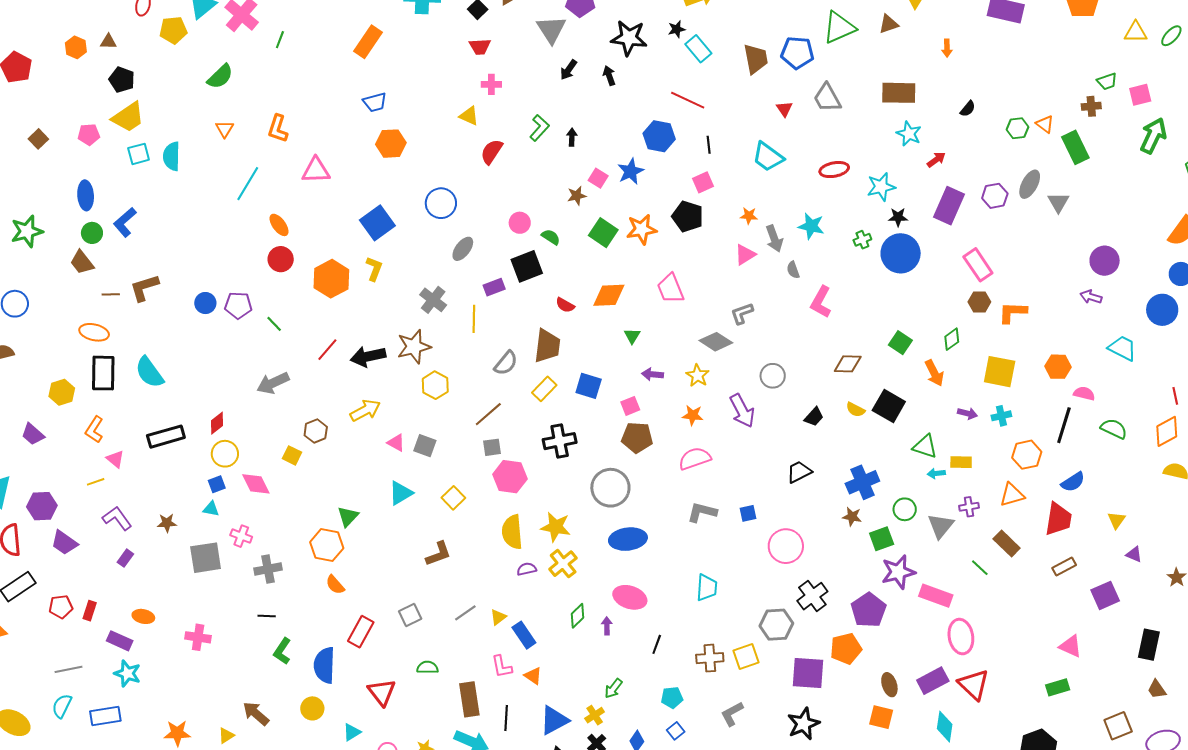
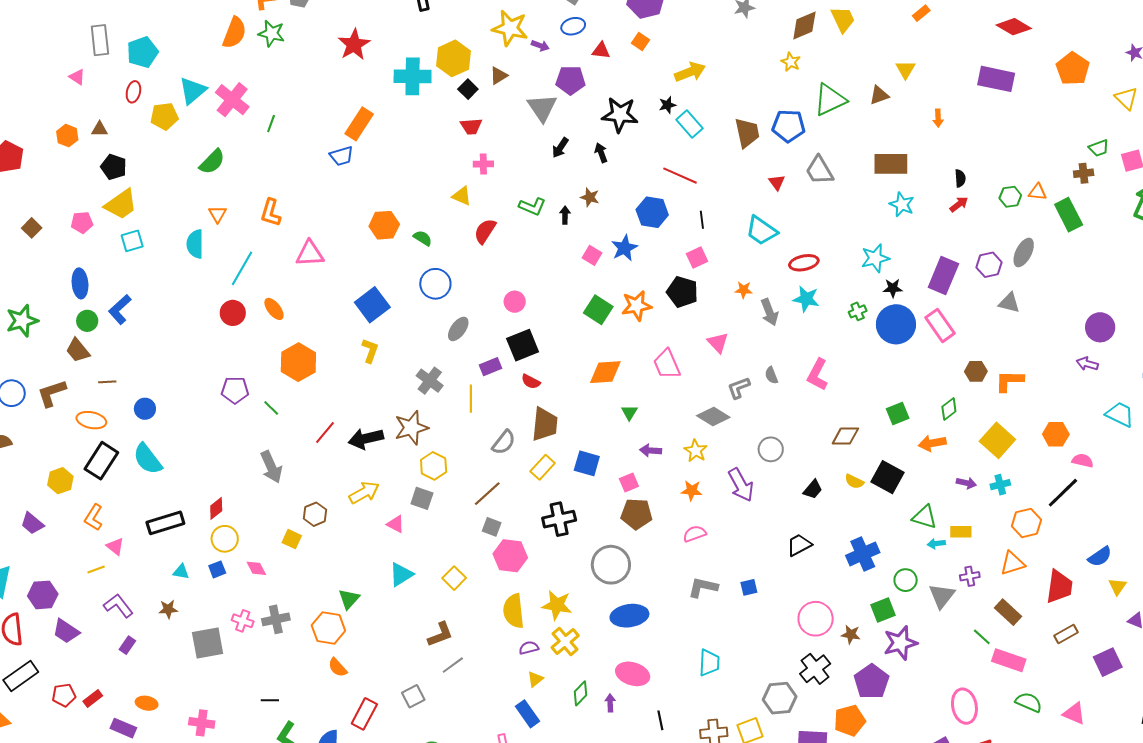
yellow triangle: (1136, 32) -> (1126, 98), turned 45
blue trapezoid: (375, 102) -> (342, 156), moved
black semicircle: (968, 109) -> (960, 178), turned -42
orange triangle: (1045, 124) -> (1038, 192), turned -30
green L-shape: (539, 128) -> (532, 206), turned 72
cyan semicircle: (172, 156) -> (195, 244), moved
red arrow: (936, 160) -> (959, 204), moved
red ellipse: (834, 170) -> (804, 263), moved
brown star: (577, 196) -> (590, 197), moved, turned 30
gray triangle: (1058, 202) -> (1009, 303), moved, turned -45
green semicircle: (551, 237) -> (423, 238), moved
pink triangle: (745, 255) -> (718, 343), moved, turned -40
red circle: (281, 259) -> (233, 313), moved
pink rectangle: (978, 265) -> (940, 325), moved
gray semicircle: (793, 270) -> (771, 375), moved
orange hexagon: (331, 279) -> (298, 362), moved
brown L-shape: (144, 288) -> (52, 393), moved
blue circle: (205, 303) -> (145, 409), moved
red semicircle: (565, 305) -> (531, 382), moved
green square: (900, 343) -> (898, 414), turned 35
yellow square: (1000, 372) -> (997, 440), turned 32
black rectangle: (103, 373) -> (101, 461), turned 33
orange arrow: (934, 373) -> (932, 443), turned 108
gray arrow: (273, 383) -> (271, 467), turned -88
black line: (1064, 425) -> (1063, 493), turned 30
green semicircle: (1114, 429) -> (1029, 702), moved
gray square: (425, 446) -> (422, 498), moved
gray square: (492, 447) -> (492, 527), turned 30
pink semicircle: (695, 459) -> (695, 534), size x0.7
blue semicircle: (1073, 482) -> (1100, 557), moved
pink diamond: (256, 484) -> (256, 568), size x0.7
cyan triangle: (211, 509) -> (181, 572), moved
brown star: (852, 517) -> (851, 634), moved
pink circle: (786, 546) -> (816, 619), moved
gray cross: (268, 569) -> (276, 619), moved
pink rectangle: (936, 596) -> (1009, 660), moved
red rectangle: (90, 611) -> (93, 699), turned 36
gray line: (465, 613) -> (453, 665), moved
yellow triangle: (498, 617) -> (535, 679), moved
black line: (657, 644) -> (660, 720), turned -30

